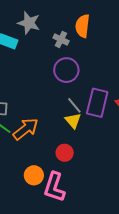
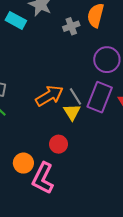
gray cross: (61, 39) -> (71, 26), turned 35
purple circle: (66, 70) -> (107, 60), moved
orange arrow: (26, 129) -> (49, 96), moved

